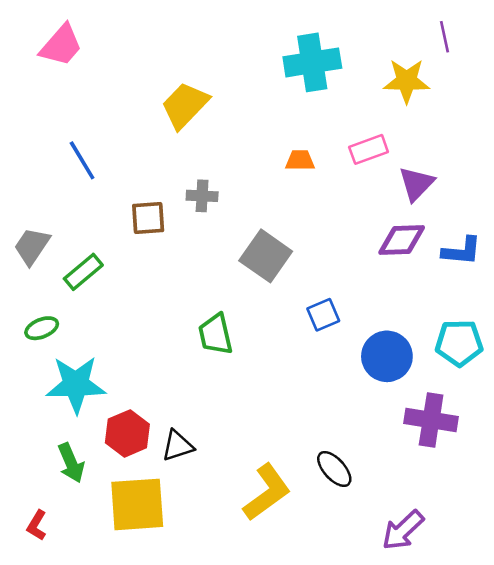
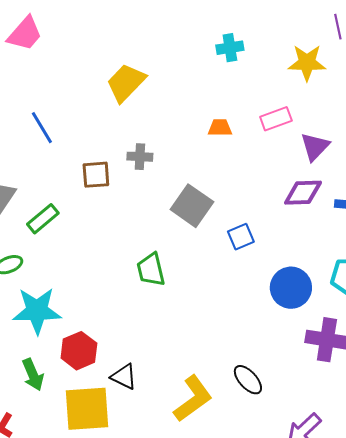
cyan cross: (312, 62) -> (230, 48), size x0.6
blue square: (323, 315) -> (241, 237), moved
black triangle: (178, 446) -> (124, 377), moved, turned 44

